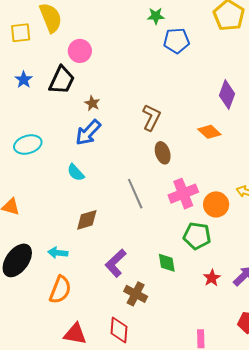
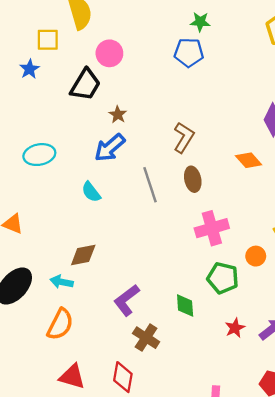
yellow square: (21, 33) -> (48, 40), moved
blue pentagon: (176, 41) -> (189, 53), moved
blue star: (24, 80) -> (30, 69), moved
gray line: (135, 194) -> (150, 185), moved
orange circle: (216, 204) -> (256, 256), moved, size x0.7
brown diamond: (87, 220) -> (83, 255), moved

